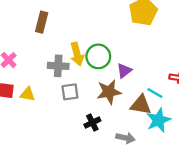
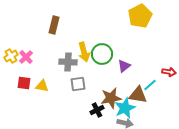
brown star: (109, 92) -> (111, 98), moved
cyan line: (155, 93) -> (150, 85), turned -72
cyan star: (158, 120) -> (125, 108), moved

